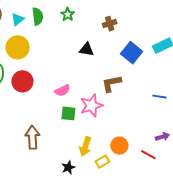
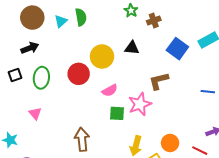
green star: (68, 14) -> (131, 11), moved
yellow circle: (18, 47) -> (102, 56), moved
red circle: (22, 81) -> (79, 74), moved

